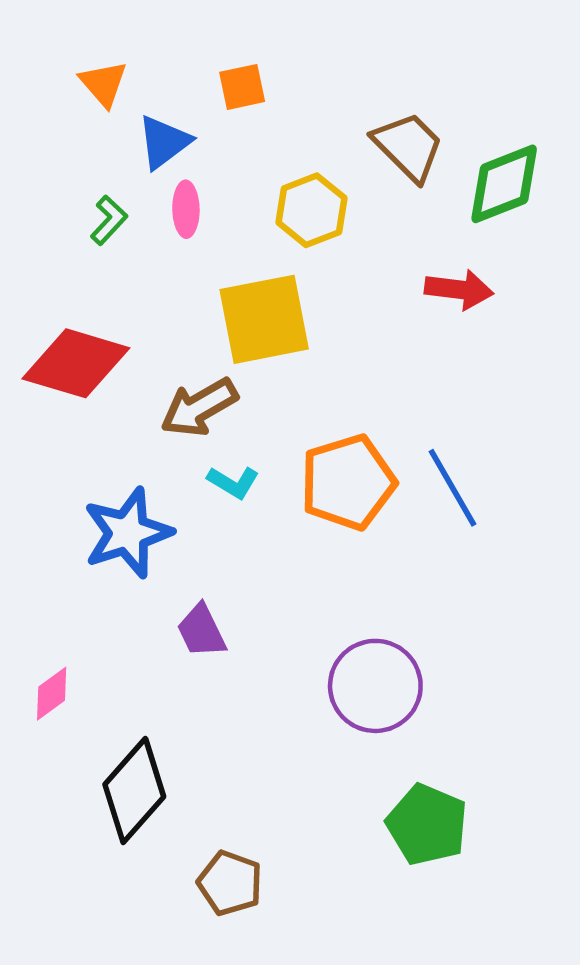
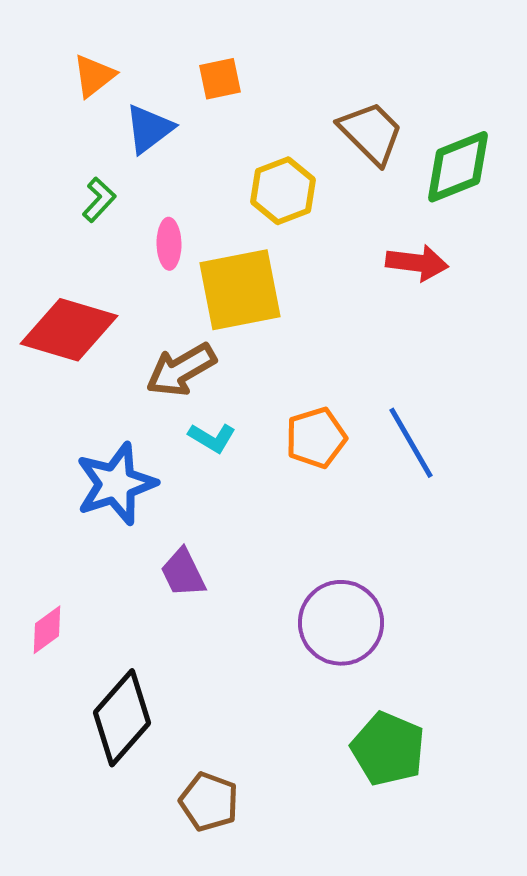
orange triangle: (103, 84) -> (94, 76), turned 33
pink ellipse: (186, 209) -> (169, 244), moved
orange pentagon: (348, 482) -> (316, 438), size x0.7

